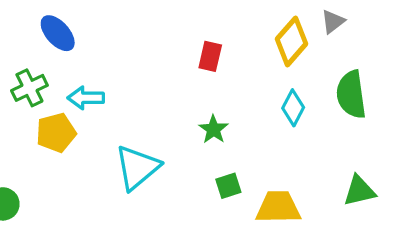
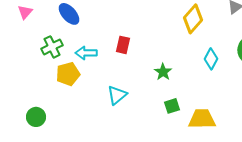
yellow diamond: (291, 41) -> (193, 19), moved
red rectangle: (210, 56) -> (123, 45), moved
cyan triangle: (137, 167) -> (117, 95), size x0.7

